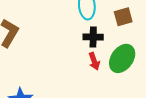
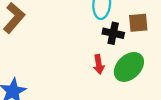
black cross: (93, 37) -> (113, 33), moved

